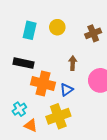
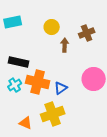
cyan rectangle: (30, 30) -> (13, 22), moved, turned 66
brown arrow: (73, 63) -> (65, 45), moved
cyan cross: (19, 109) -> (15, 85), moved

